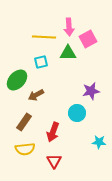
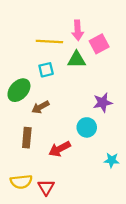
brown rectangle: (24, 122) -> (27, 138), turned -30
red arrow: (53, 132) -> (60, 149), turned 42
yellow semicircle: (25, 149) -> (21, 182), moved
red triangle: (54, 161) -> (46, 187), moved

